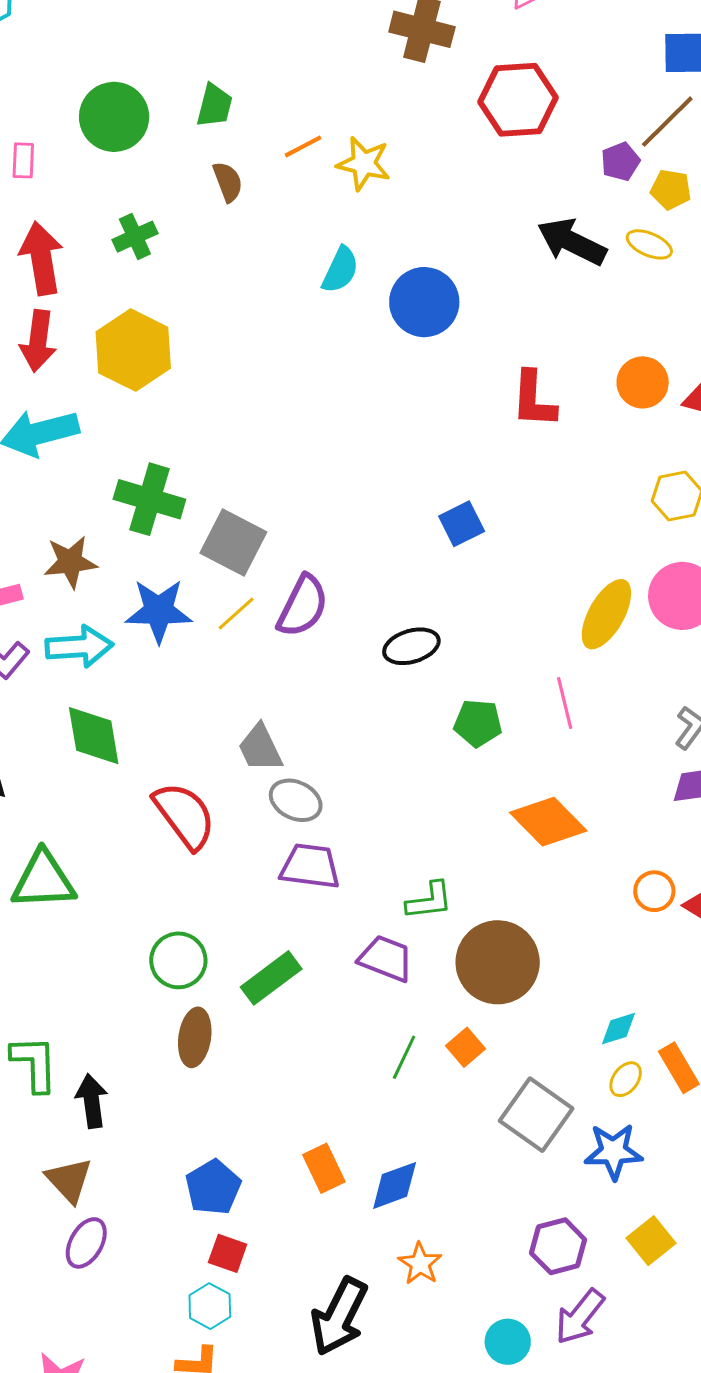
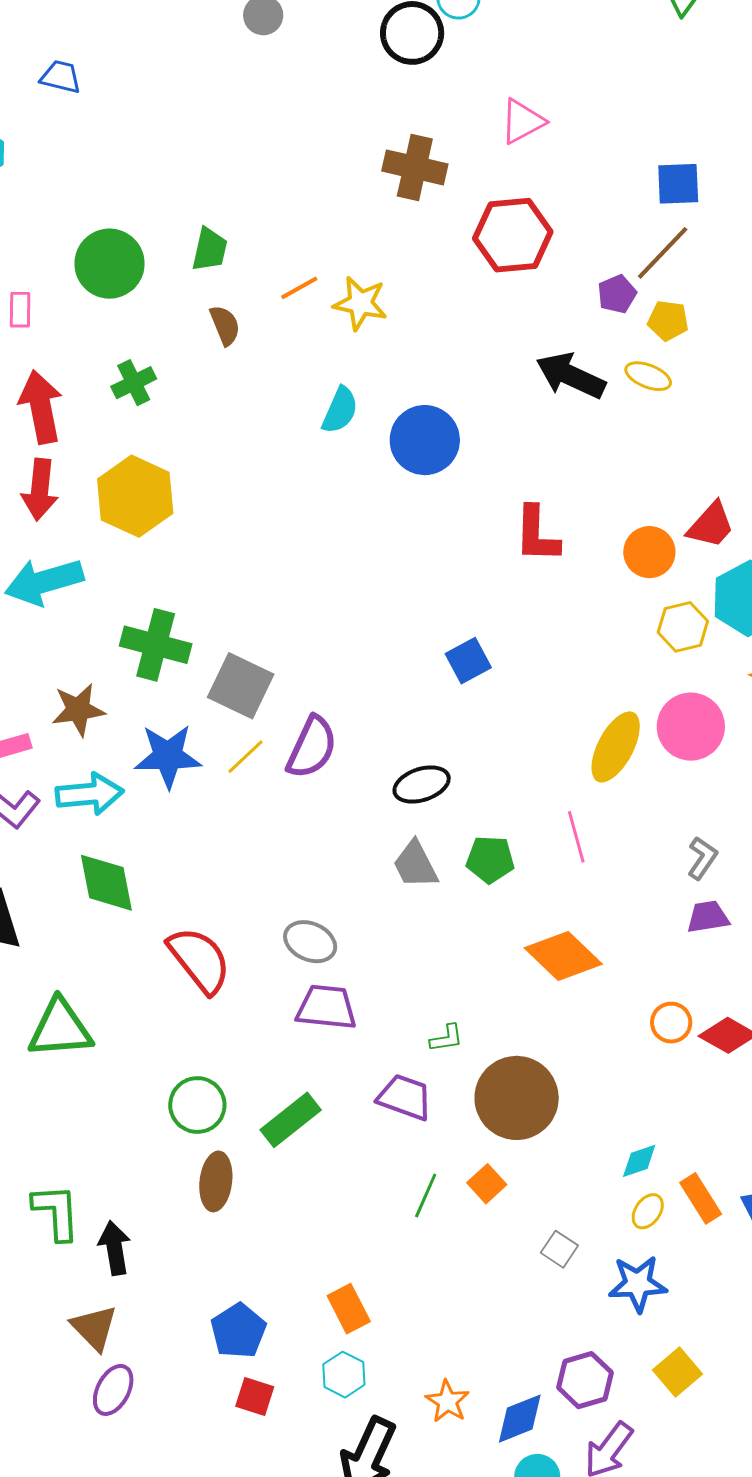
orange circle: (643, 382) -> (649, 552), moved
gray trapezoid: (260, 748) -> (415, 865), moved
green L-shape: (429, 901) -> (447, 1038), size x0.7
gray square: (536, 1115) -> (559, 1249), size x0.5
blue diamond: (395, 1185) -> (520, 1419), moved
cyan hexagon: (210, 1306) -> (344, 1375), moved

